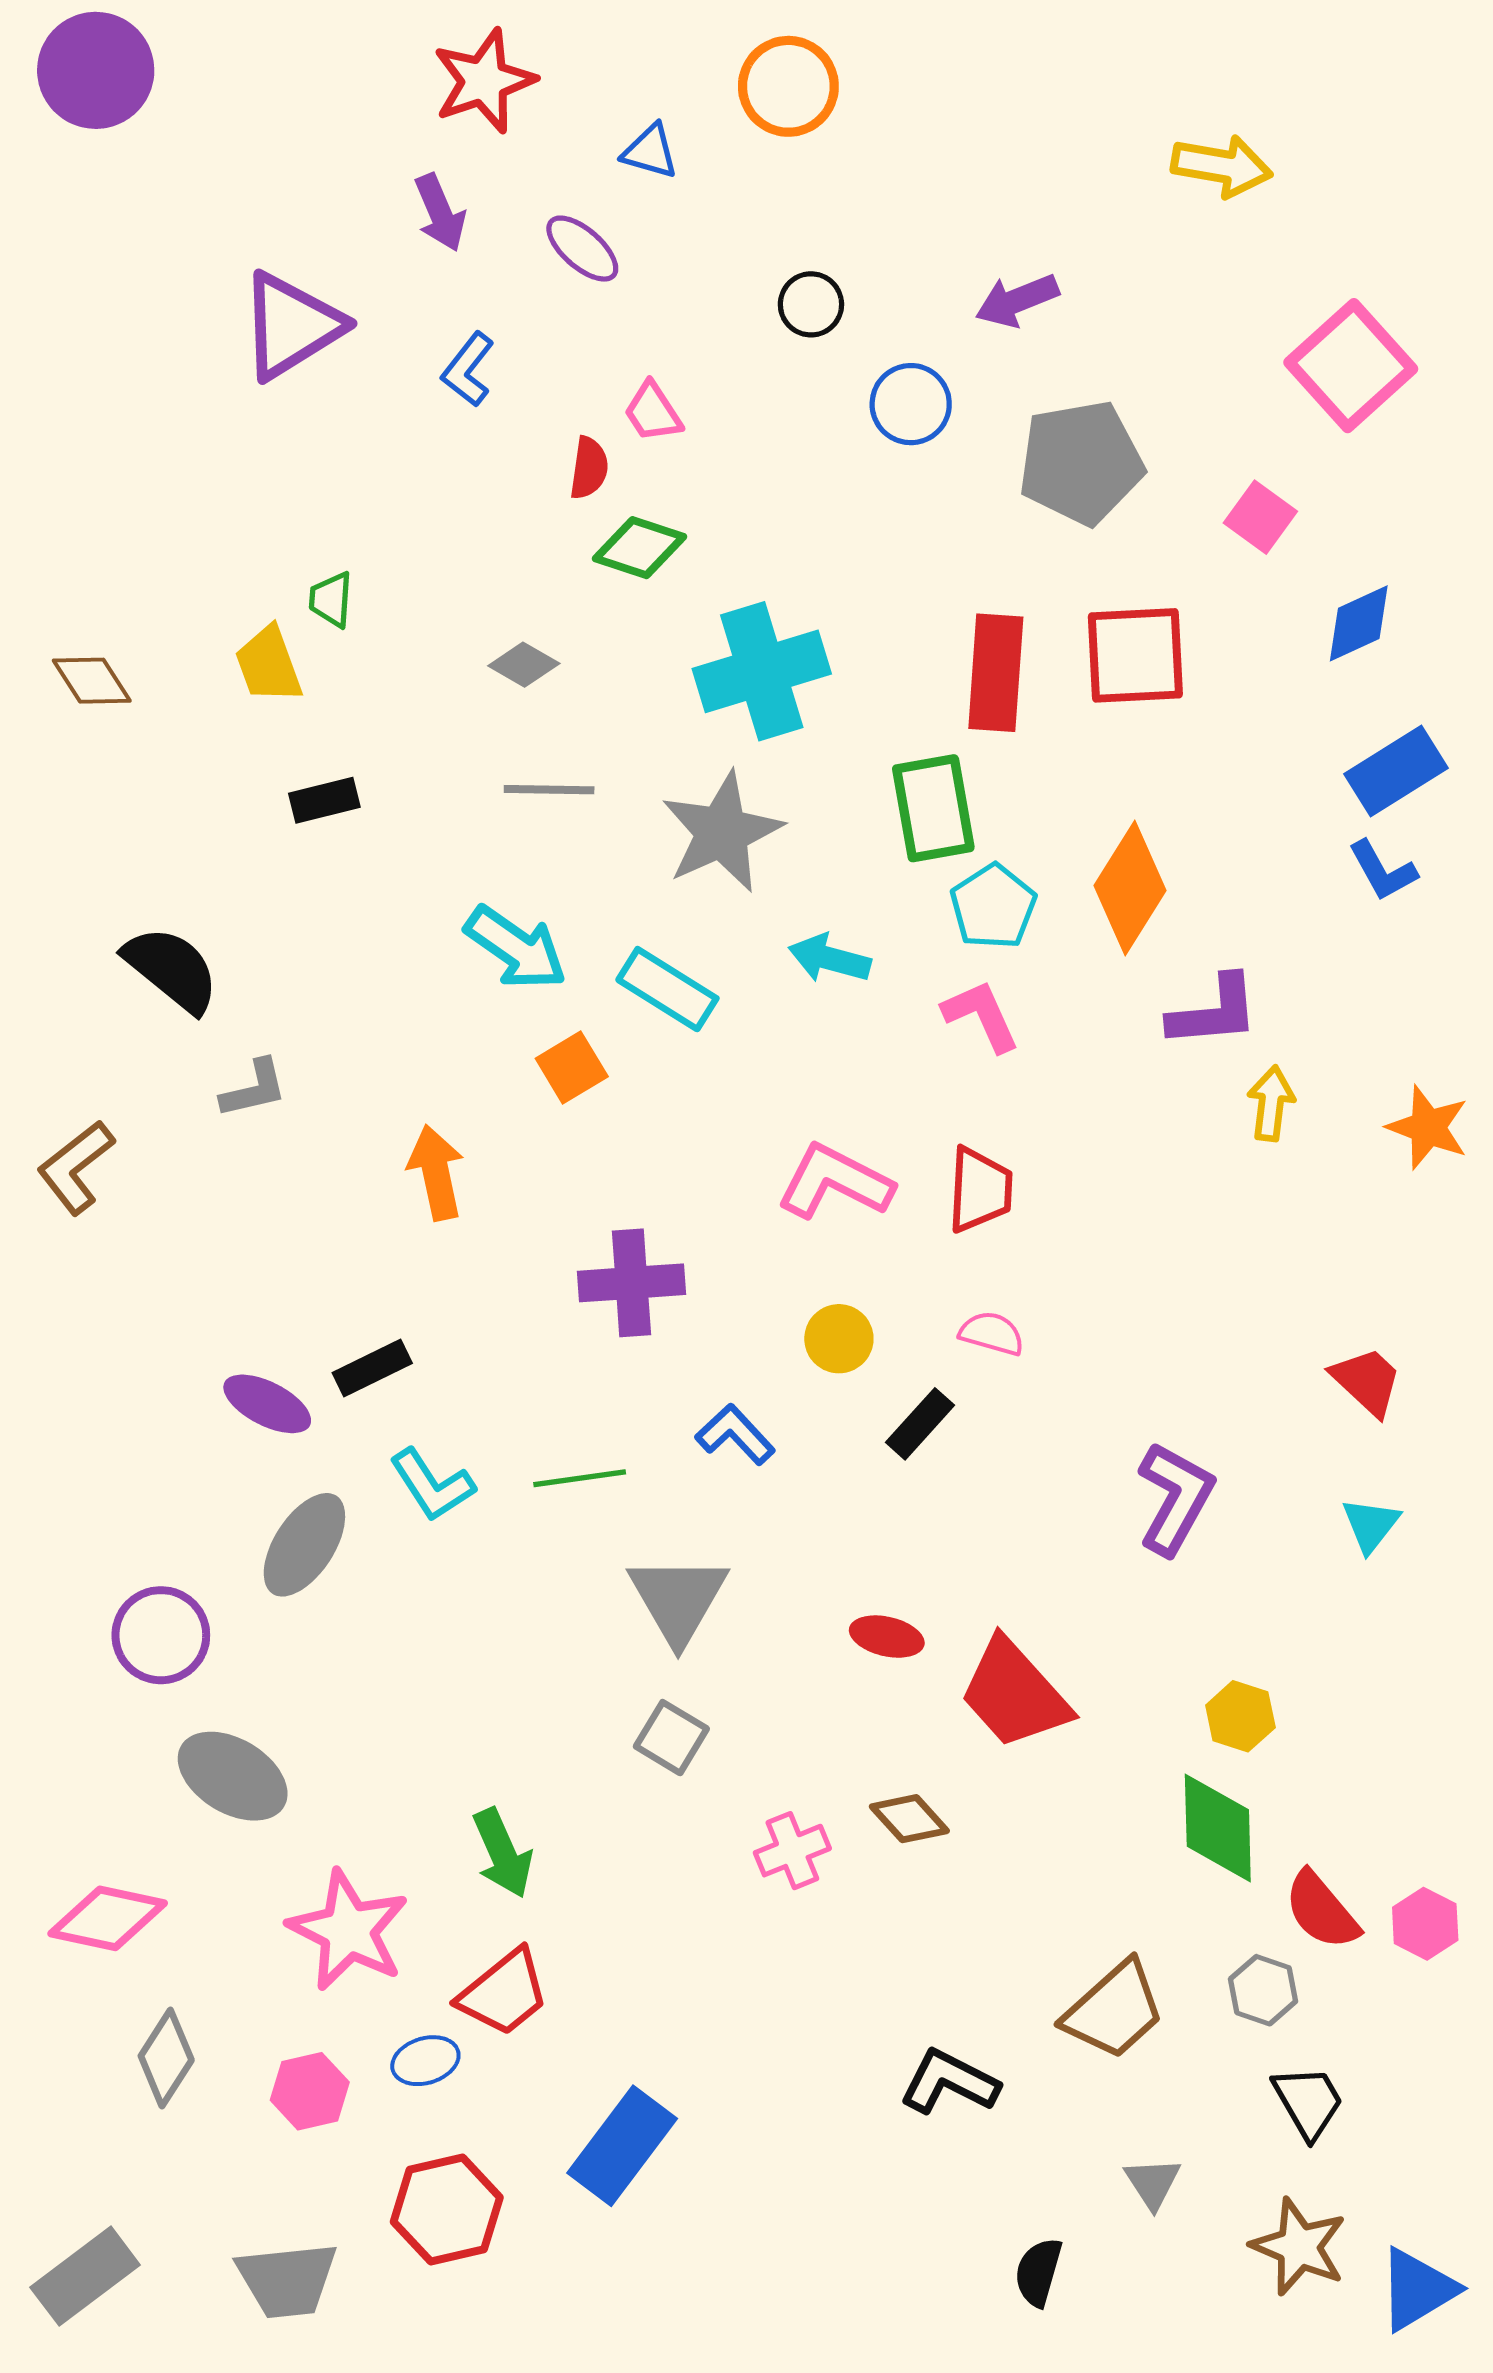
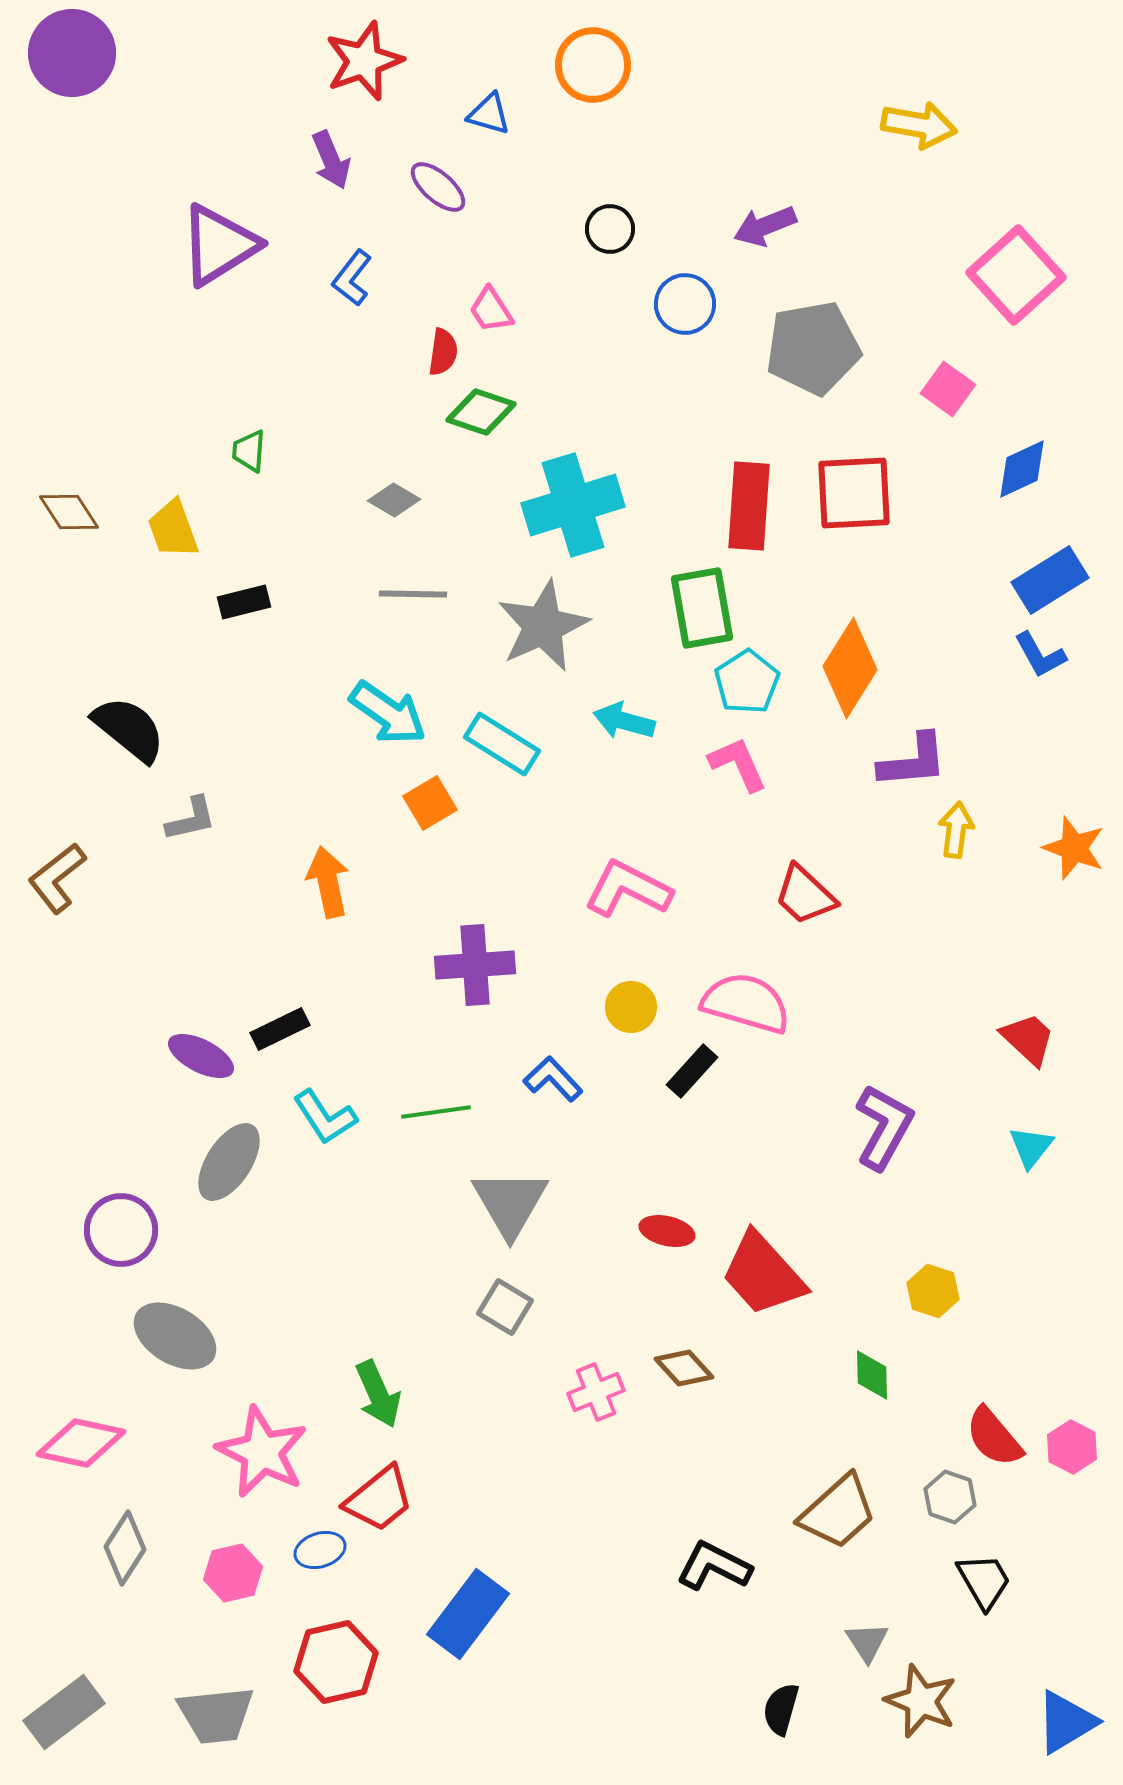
yellow trapezoid: (269, 665) -> (173, 529), moved
red trapezoid: (980, 1190) -> (805, 895), moved, turned 130
pink semicircle: (992, 1333) -> (746, 1003), size x1.8
green diamond: (1218, 1828) -> (872, 1375), moved, size x0.6
brown star: (1299, 2247) -> (921, 1701), moved

